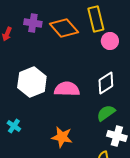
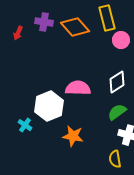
white hexagon: (32, 82) -> (49, 106), moved

